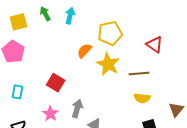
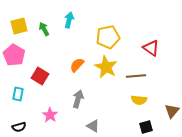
green arrow: (45, 14) -> (44, 29), moved
orange semicircle: (84, 51) -> (77, 65), moved
red square: (56, 83) -> (40, 76), moved
gray arrow: (77, 108) -> (78, 99), moved

